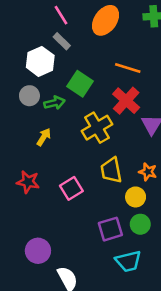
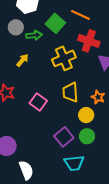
orange line: (128, 68) -> (80, 15), moved
red cross: (126, 101) -> (89, 41), turned -30
pink square: (71, 188) -> (38, 102), turned -30
purple square: (110, 229) -> (64, 137), turned -30

